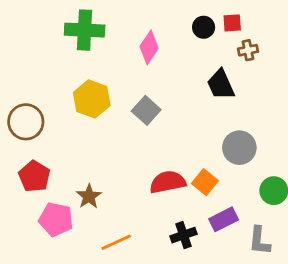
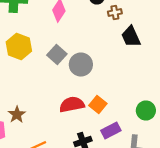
brown cross: (248, 50) -> (115, 12), moved
black trapezoid: (221, 85) -> (131, 36), moved
gray circle: (239, 148) -> (81, 64), moved

